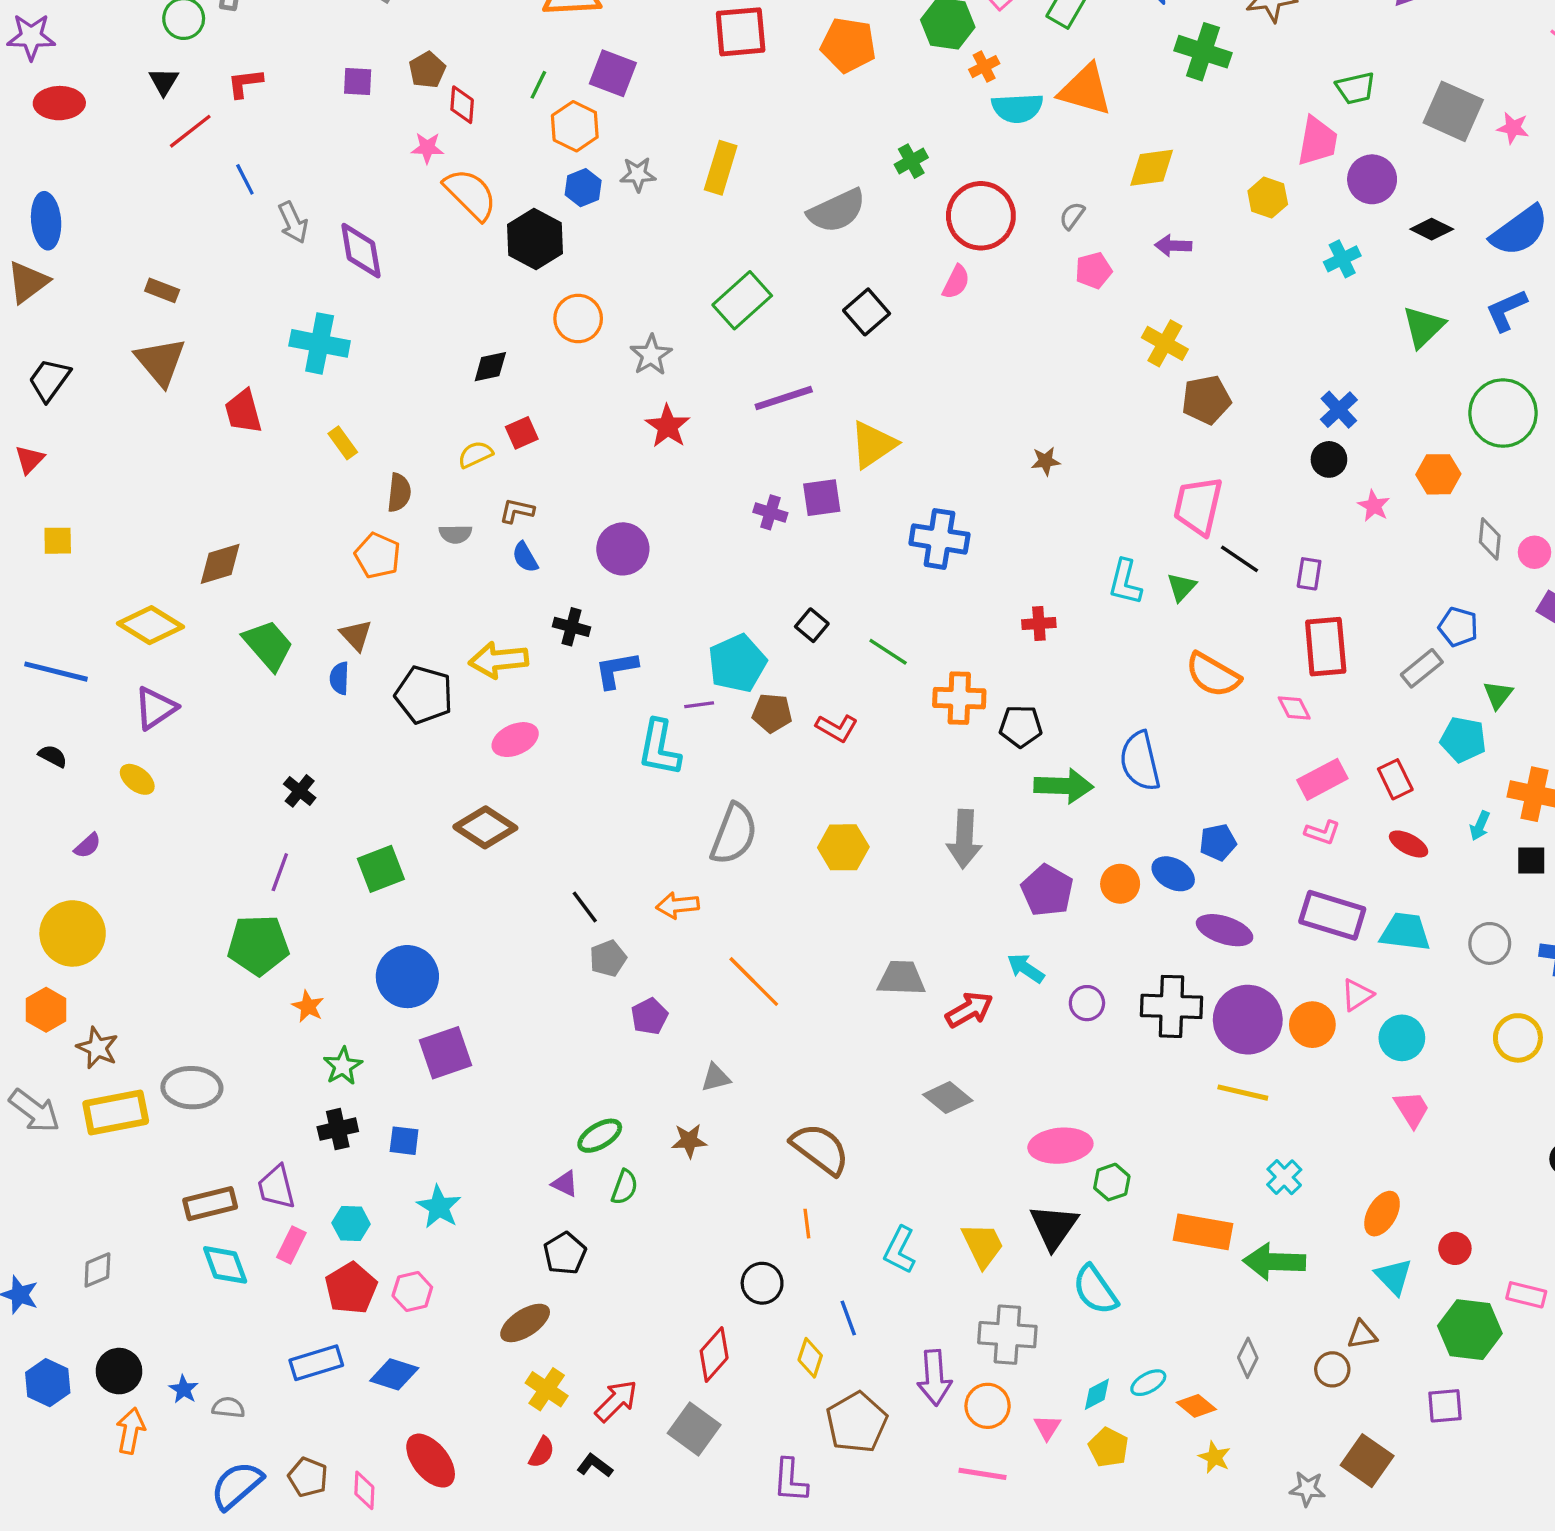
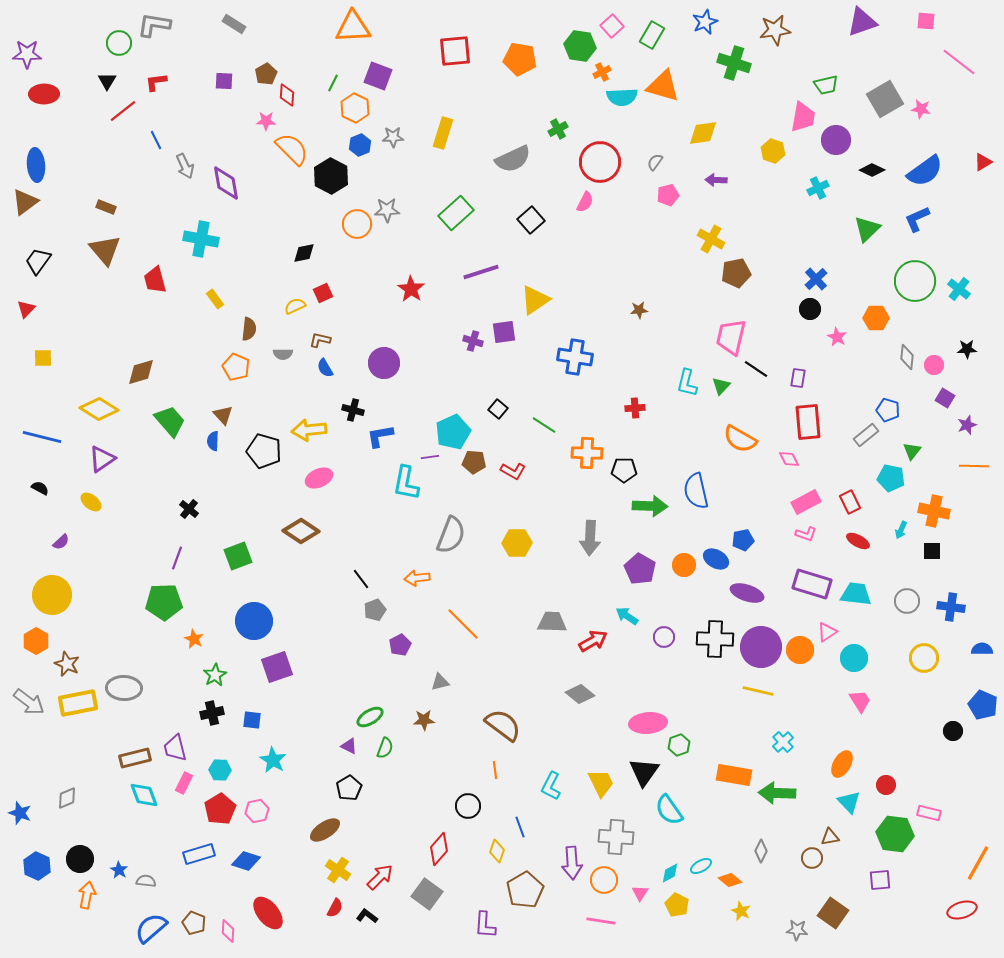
gray square: (1453, 111) -> (885, 99), turned 36
gray star: (651, 355) -> (387, 210), moved, turned 30

